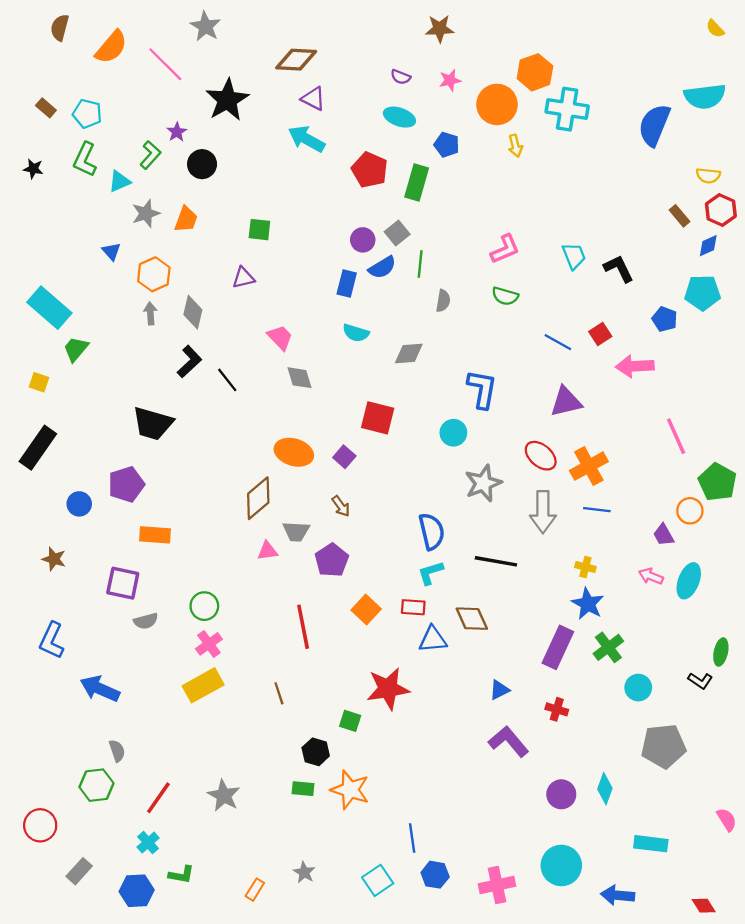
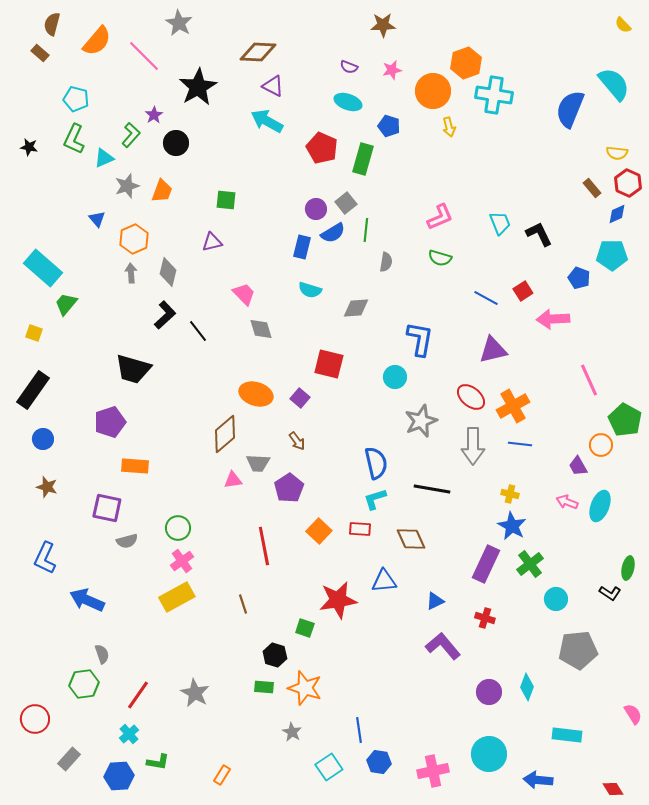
cyan semicircle: (705, 96) -> (614, 84), turned -123
brown rectangle: (46, 108) -> (40, 53), moved
blue circle: (79, 504) -> (43, 439), moved
blue triangle: (433, 639) -> (384, 581), moved
gray star: (304, 872) -> (292, 732), moved

